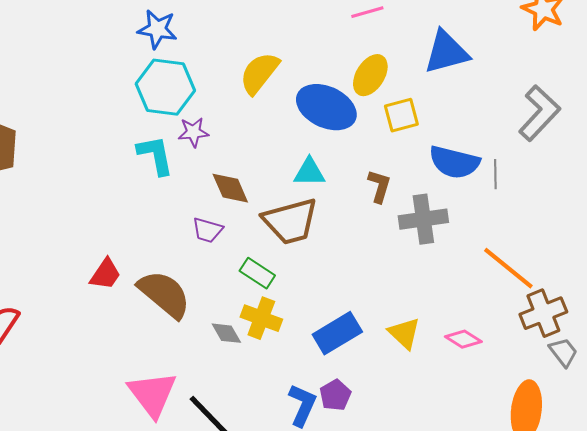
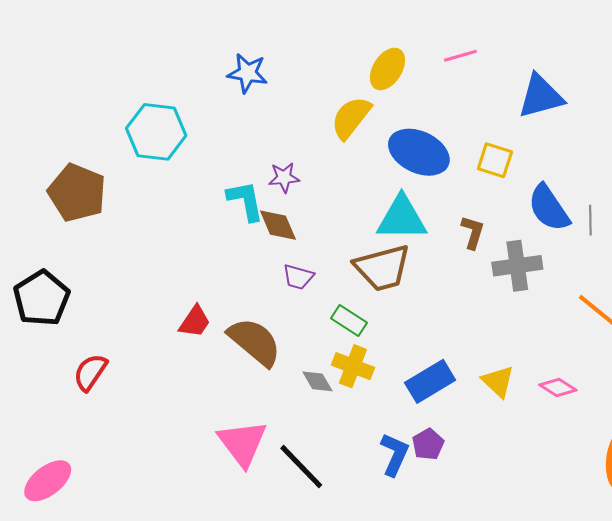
yellow ellipse: (370, 75) -> (387, 69), moved
cyan hexagon: (165, 87) -> (156, 132), moved
yellow square: (401, 115) -> (495, 160), turned 33
blue semicircle: (454, 162) -> (549, 208), turned 42
cyan triangle: (309, 172) -> (402, 218), size x1.6
brown diamond: (230, 188) -> (278, 225), moved

